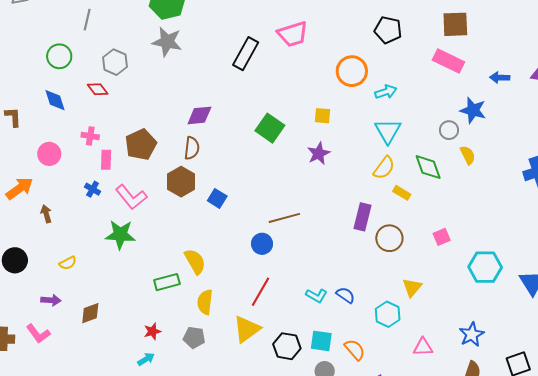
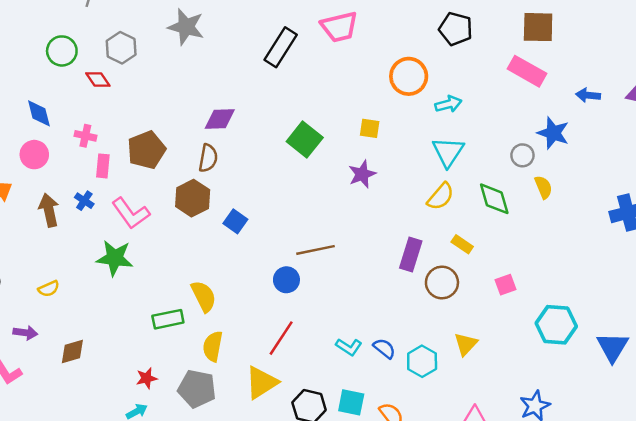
green circle: (59, 56) -> (62, 51), moved
blue diamond: (55, 100) -> (39, 113), moved
yellow rectangle: (402, 193) -> (462, 244), moved
brown arrow: (46, 214) -> (49, 210), moved, size x1.5
cyan hexagon: (388, 314) -> (422, 361), moved
gray pentagon: (194, 337) -> (197, 389), size x1.4

